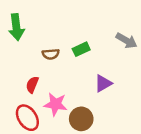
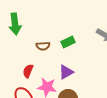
purple triangle: (103, 83) -> (66, 72), moved

